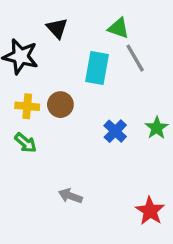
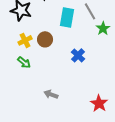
yellow cross: (27, 106) -> (25, 40), turned -32
green star: (157, 128) -> (103, 28), moved

